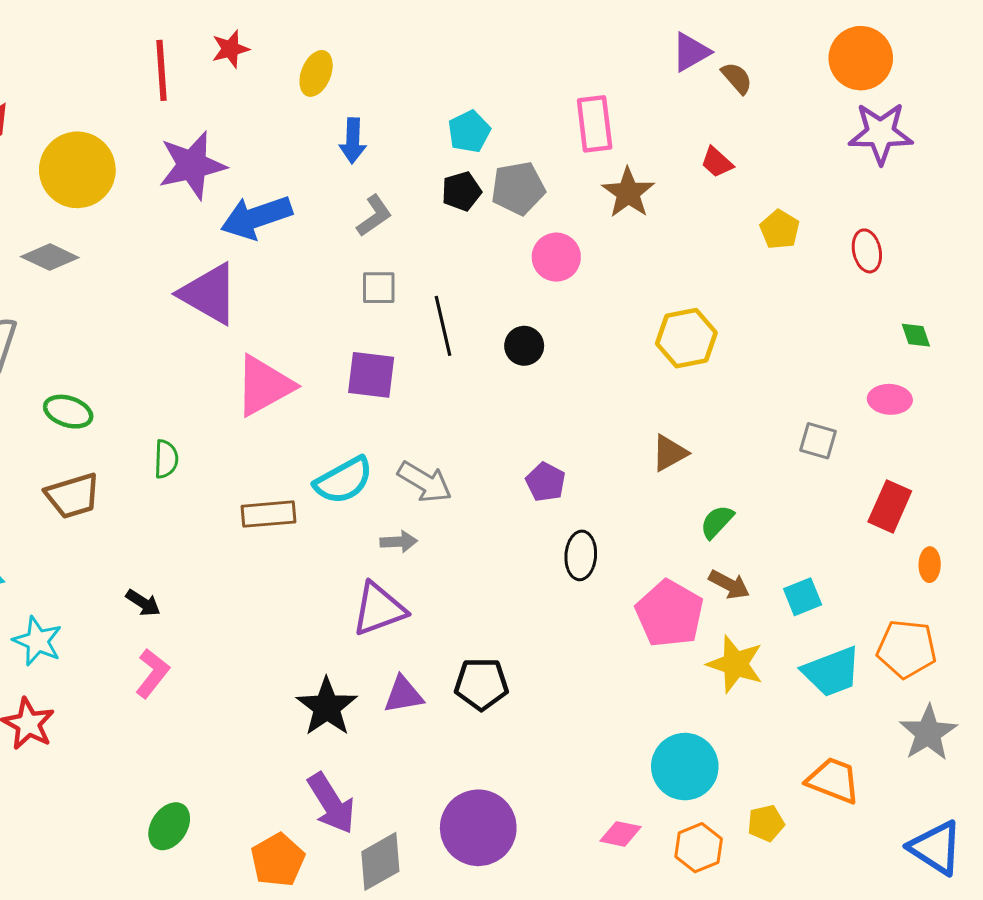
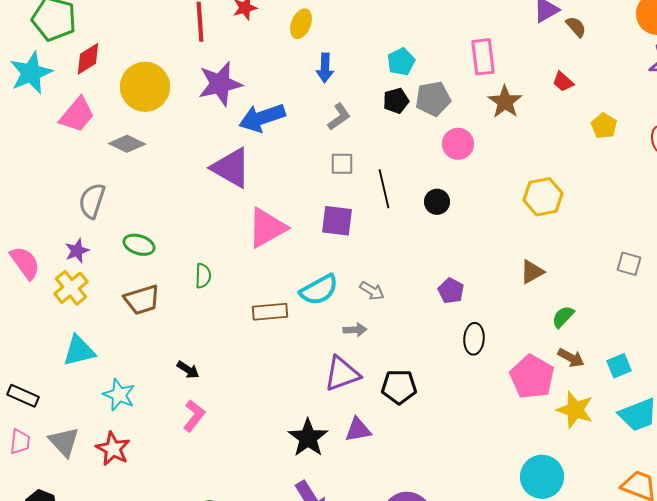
gray arrow: (425, 482) -> (372, 291), size x0.7
black pentagon: (481, 684) -> (399, 387), moved

